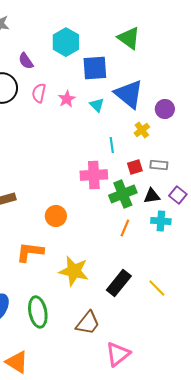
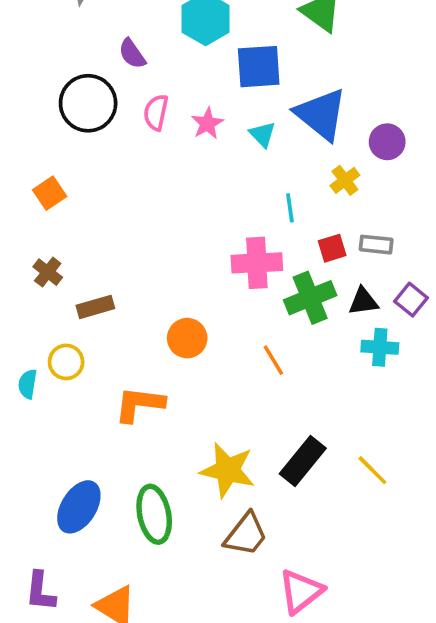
orange line: (125, 228) -> (273, 360), moved, turned -54
yellow star: (74, 271) -> (228, 470), moved

